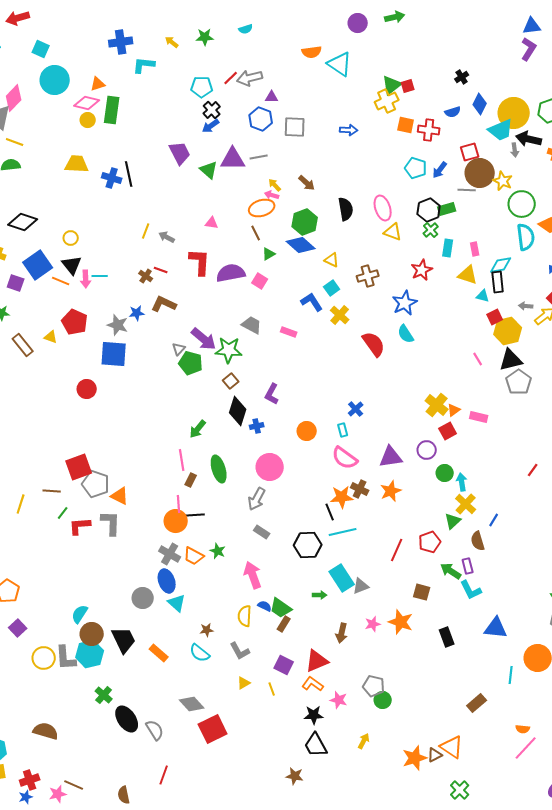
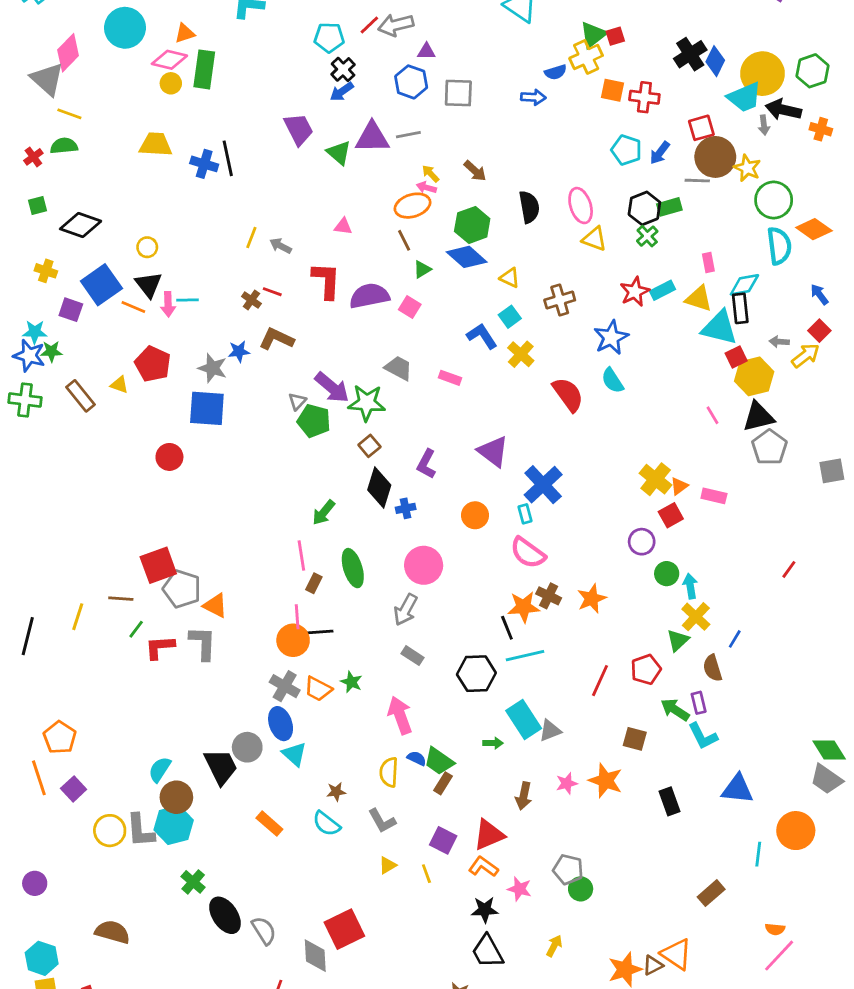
black cross: (462, 77) -> (690, 54), moved, size x1.6
blue semicircle: (453, 112) -> (556, 72), moved
cyan rectangle: (448, 248) -> (663, 290), moved, turned 54
cyan triangle: (483, 296) -> (719, 328), size x2.0
blue cross: (356, 409) -> (543, 485), size x1.8
purple triangle: (391, 457) -> (493, 451), moved, turned 45
black trapezoid: (124, 640) -> (221, 767), moved
gray diamond: (192, 704) -> (315, 956), moved, turned 40

